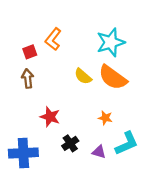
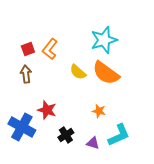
orange L-shape: (53, 39) -> (50, 49), moved
blue cross: (23, 153) -> (22, 127), moved, turned 32

